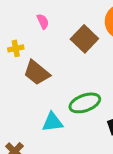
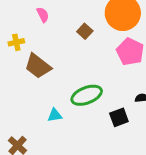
brown square: (84, 39) -> (85, 31), size x0.6
cyan triangle: (53, 122) -> (55, 115), size x0.7

